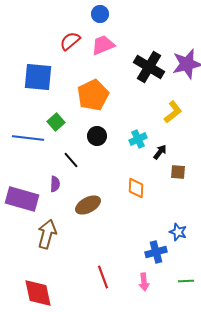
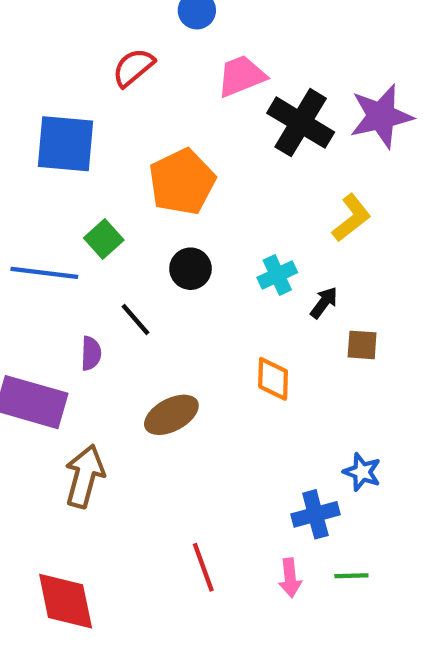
pink trapezoid: (103, 45) -> (241, 76), moved
purple semicircle: (55, 184) -> (91, 353), moved
green line: (186, 281) -> (351, 576), moved

